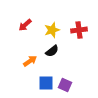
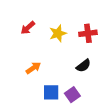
black semicircle: (52, 51) -> (83, 66), moved
purple square: (65, 85) -> (72, 95), turned 32

